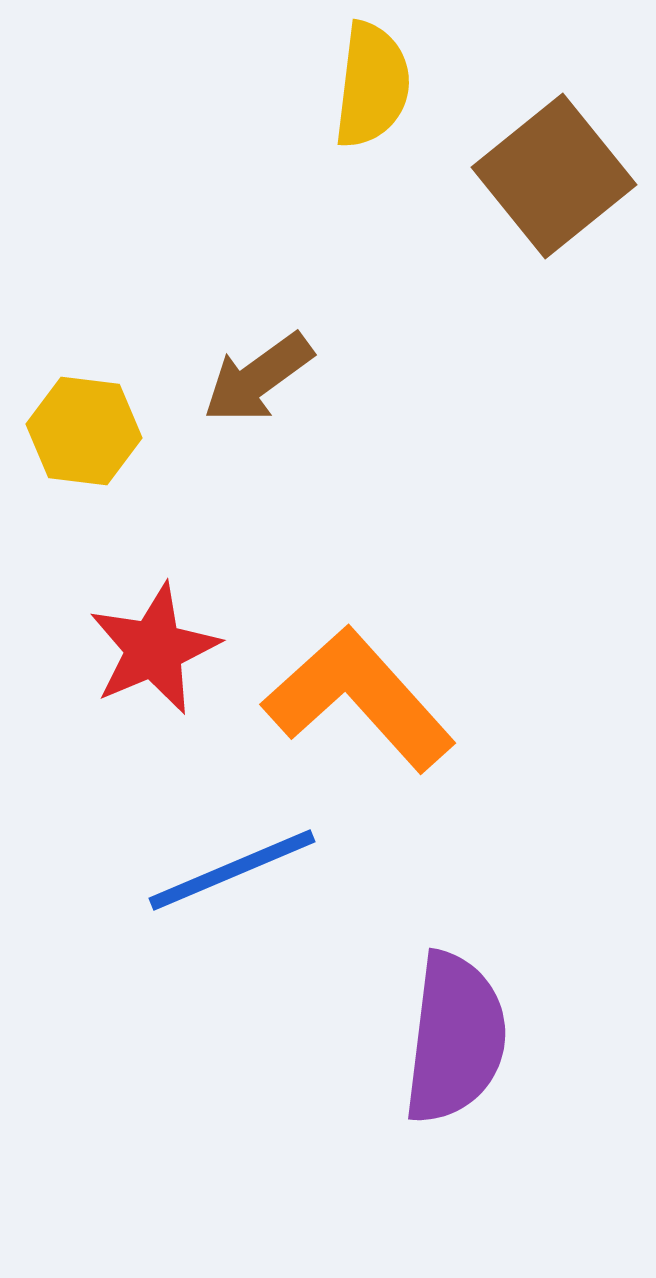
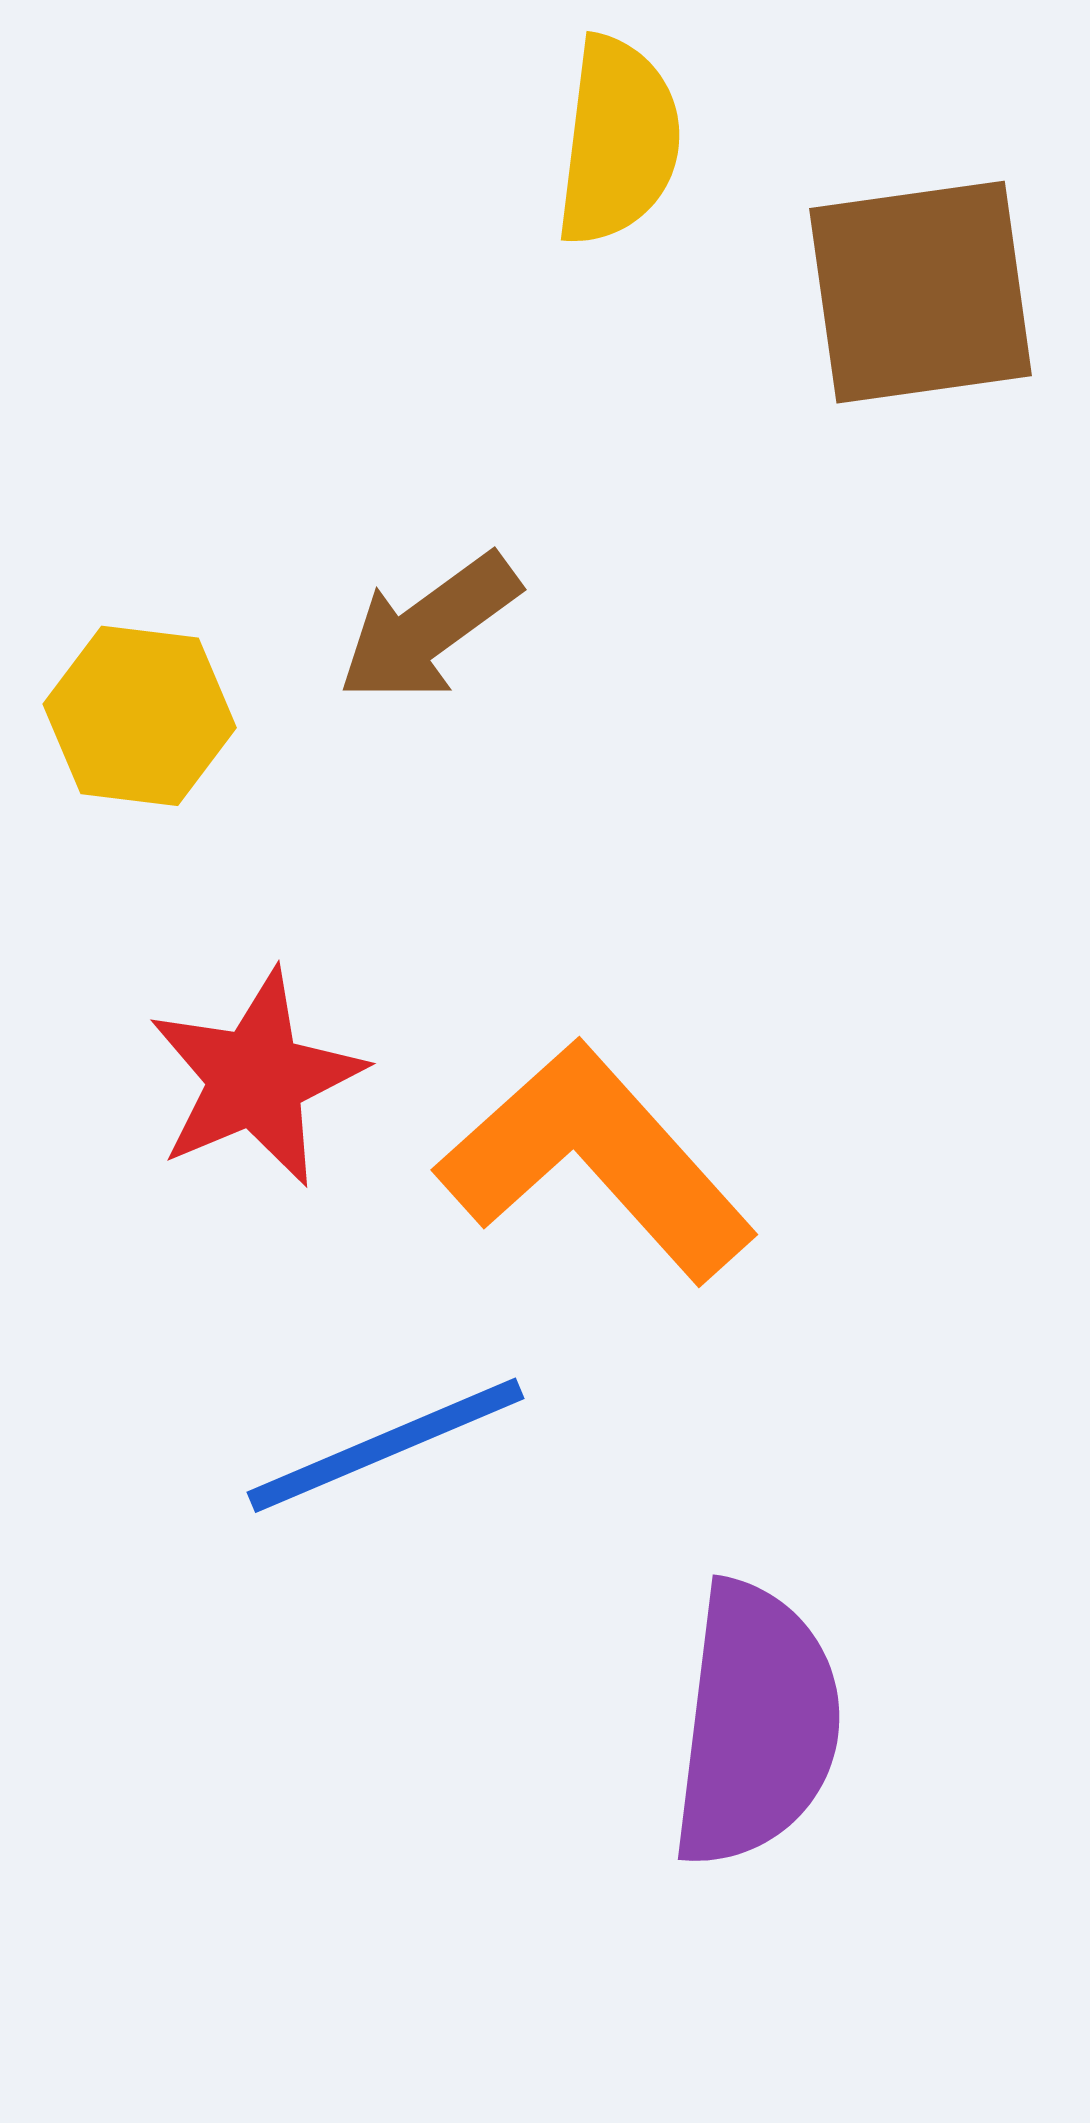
brown square: (554, 176) -> (921, 292), turned 31

